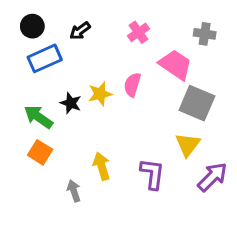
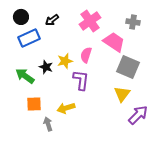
pink cross: (138, 32) -> (90, 21), size x1.5
orange square: (40, 152) -> (34, 104), moved, turned -35
yellow arrow: (102, 166) -> (66, 108), turned -90
purple L-shape: (152, 174) -> (81, 80), moved

